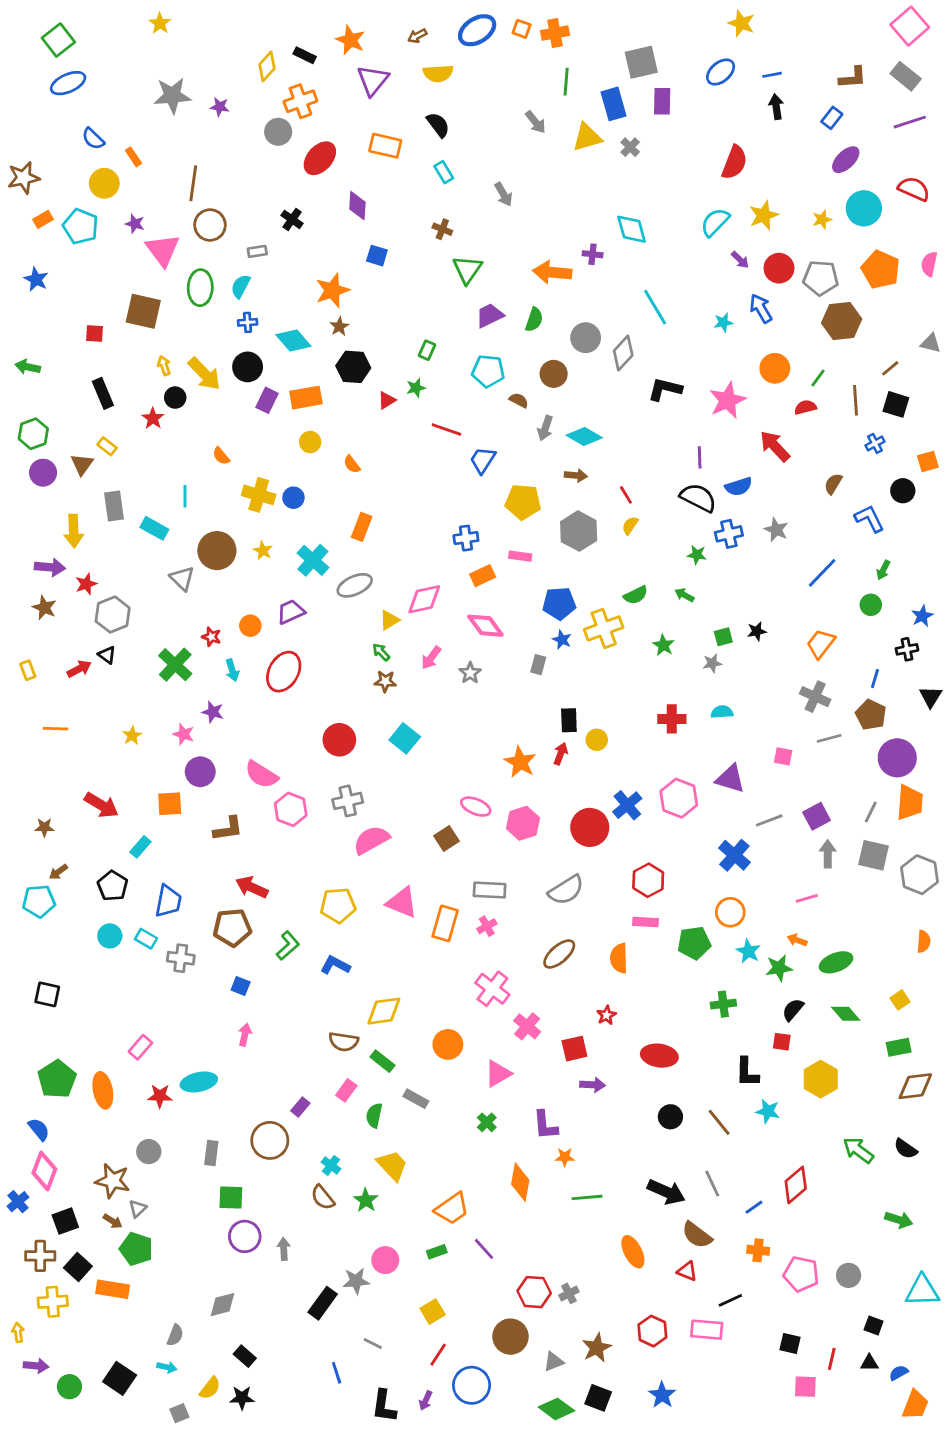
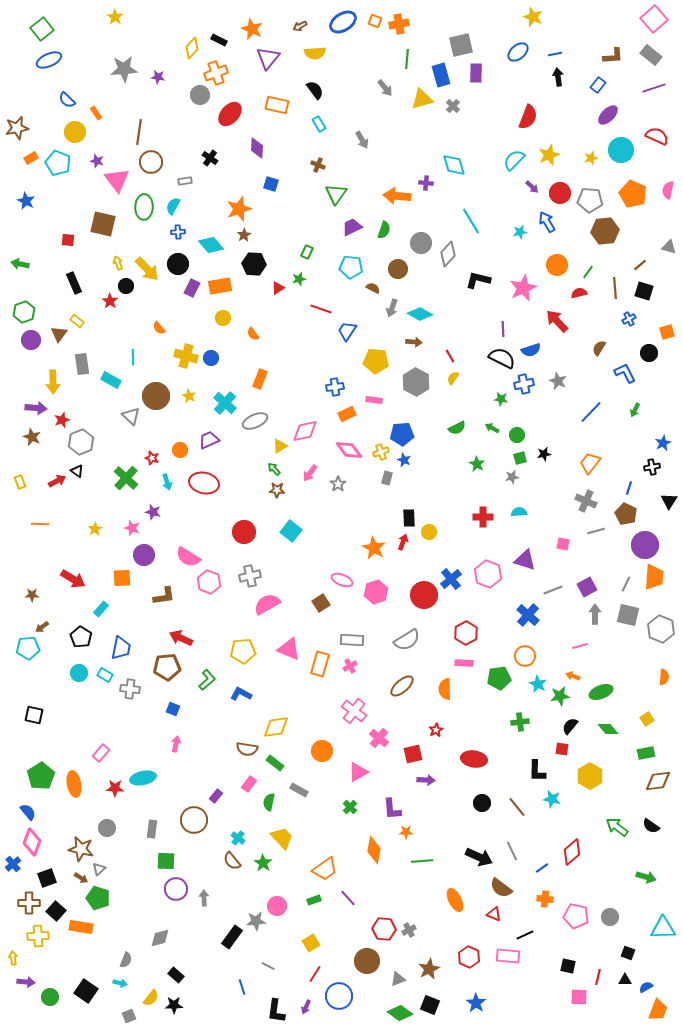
green circle: (871, 605) -> (517, 435), moved
yellow cross: (604, 628) -> (381, 452), moved, size x0.6
red ellipse: (284, 672) -> (204, 483), turned 72

